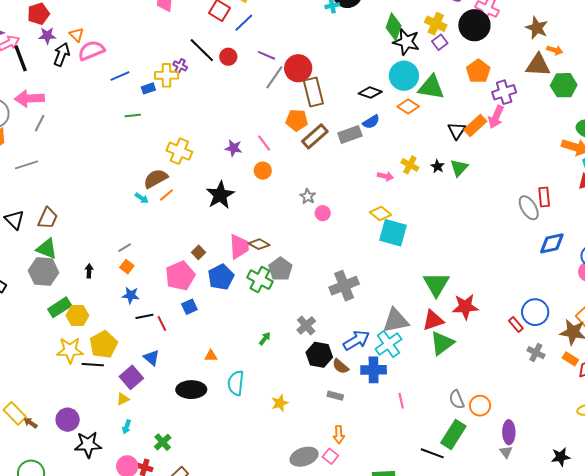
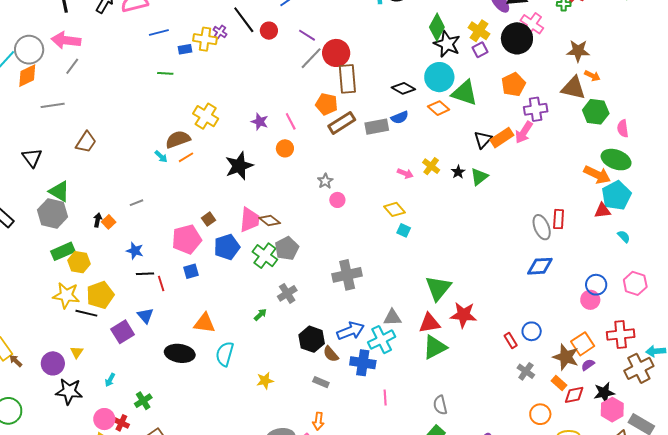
brown star: (537, 28) -> (578, 51), turned -30
brown trapezoid: (48, 218) -> (86, 142), moved
cyan square: (393, 233) -> (404, 230), size x0.5
blue diamond: (552, 243) -> (540, 266), moved
orange square: (127, 267) -> (109, 222), moved
blue circle: (535, 312) -> (532, 331), size x0.7
gray triangle: (396, 321) -> (392, 317), size x0.7
gray cross: (306, 325) -> (287, 293), moved
orange triangle: (211, 356) -> (204, 323), size x1.6
yellow triangle: (123, 399) -> (77, 352), moved, turned -40
orange circle: (480, 406) -> (540, 414), moved

